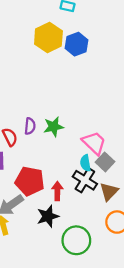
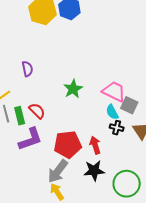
purple semicircle: (30, 126) -> (27, 69), moved
black cross: (85, 180) -> (117, 128), size x0.6
black star: (48, 216) -> (94, 171), turned 30

